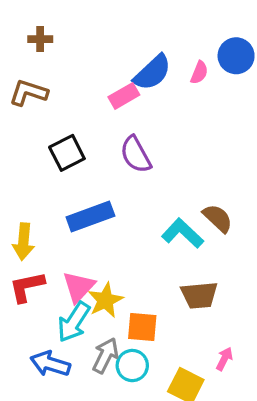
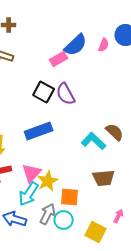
black square: (67, 153) -> (44, 92), moved, turned -35

